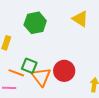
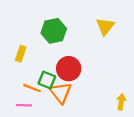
yellow triangle: (80, 19) -> (105, 26), turned 36
red circle: (64, 71) -> (69, 69), moved

